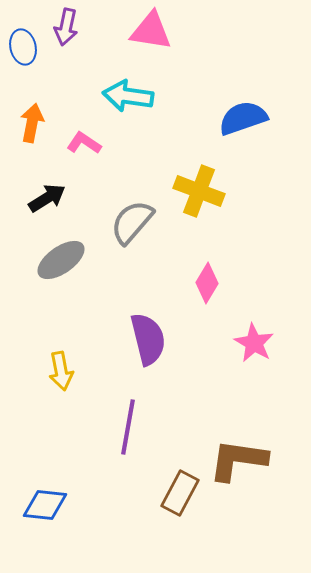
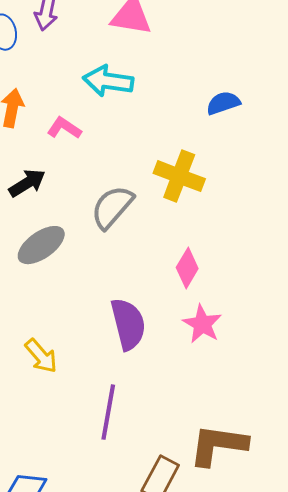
blue semicircle: (243, 118) -> (223, 103), size x0.7
pink star: (254, 343) -> (202, 324), moved
yellow arrow: (61, 371) -> (41, 356), turned -30

